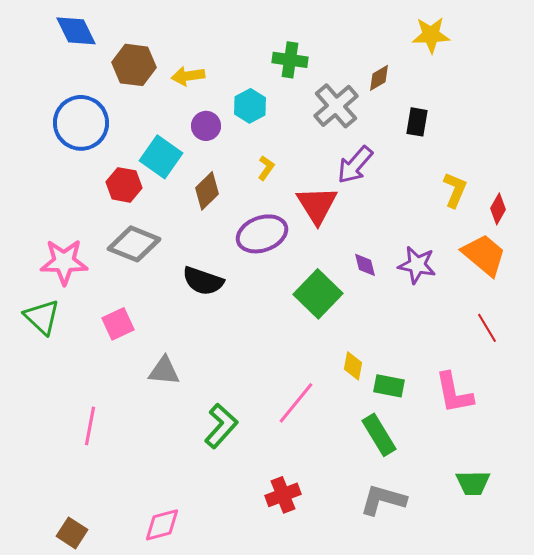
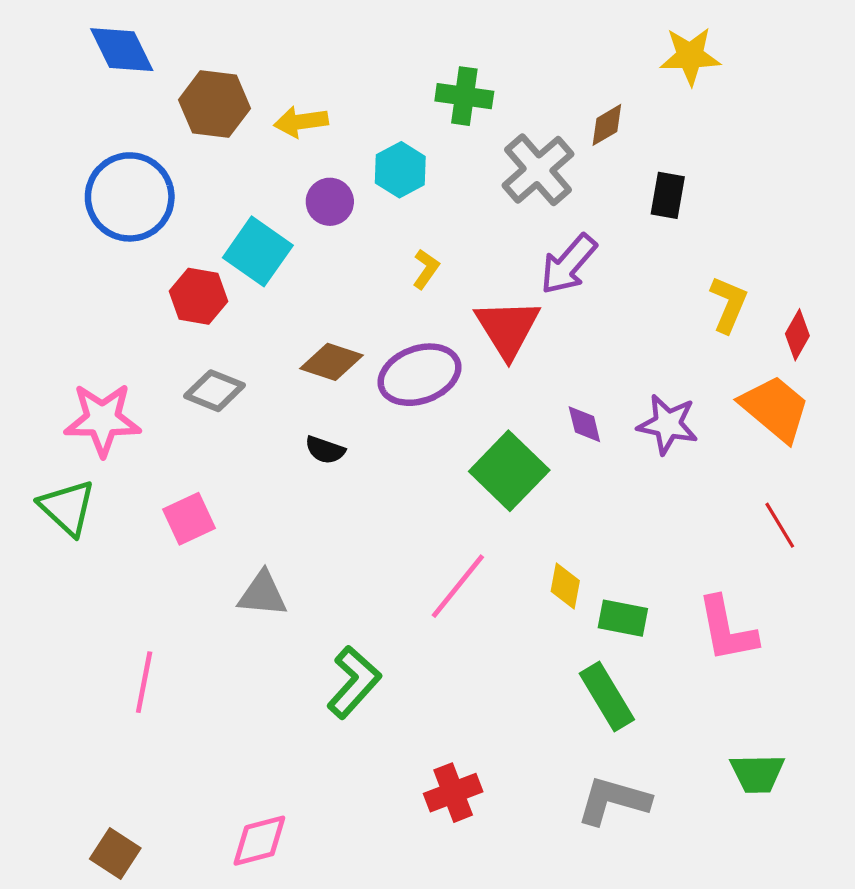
brown diamond: (207, 191) -> (331, 362), moved, turned 63
gray diamond: (134, 244) -> (215, 391), size x0.7
black semicircle: (203, 281) -> (325, 450), size x0.6
pink line: (296, 403) -> (458, 586), moved

